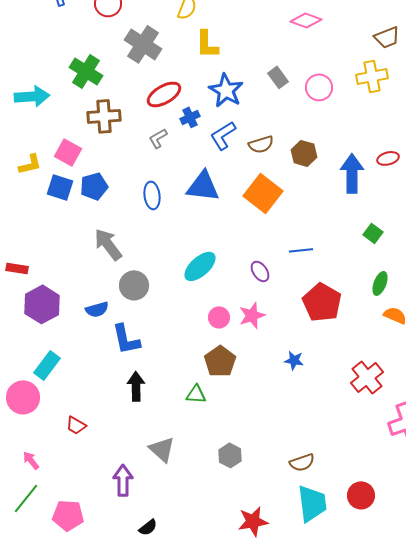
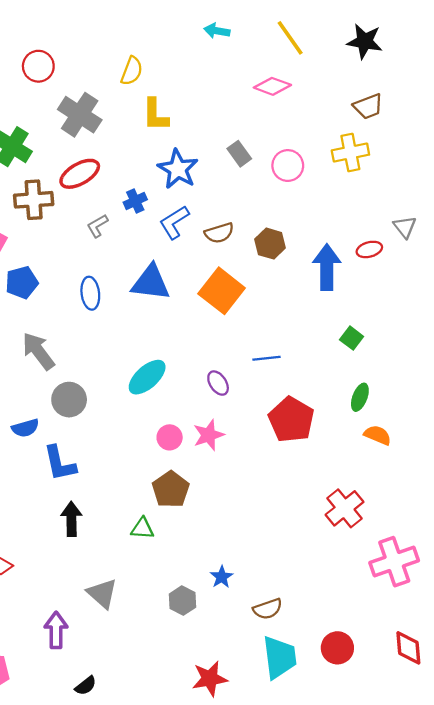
red ellipse: (164, 94) -> (80, 174), moved
blue star: (294, 360) -> (222, 577), moved, turned 30

